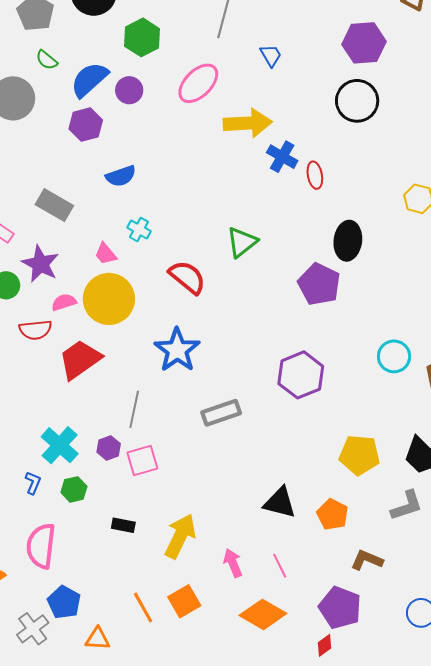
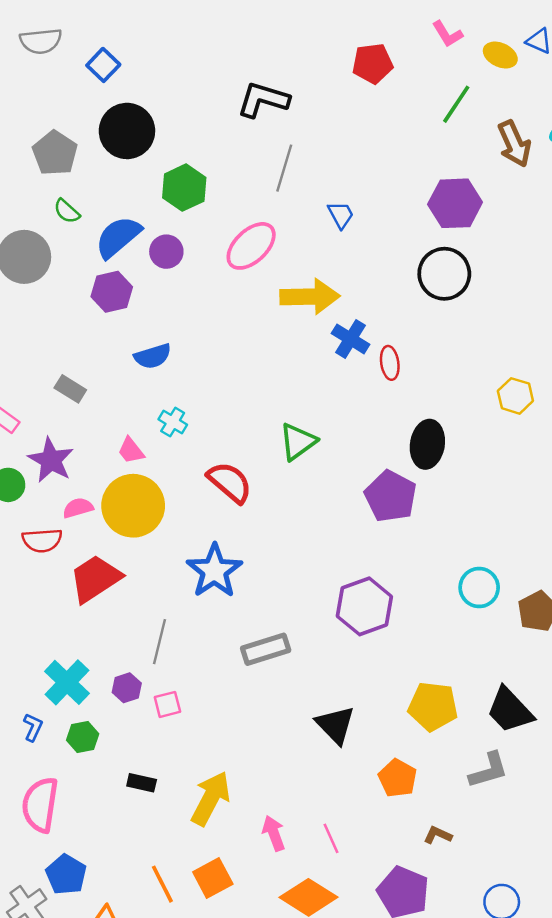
gray rectangle: (54, 205) -> (70, 389), size x0.7
pink square: (142, 460) -> (167, 704), size x0.7
black triangle: (280, 503) -> (335, 725), moved, turned 30
brown L-shape: (367, 560) -> (438, 835), size x0.7

